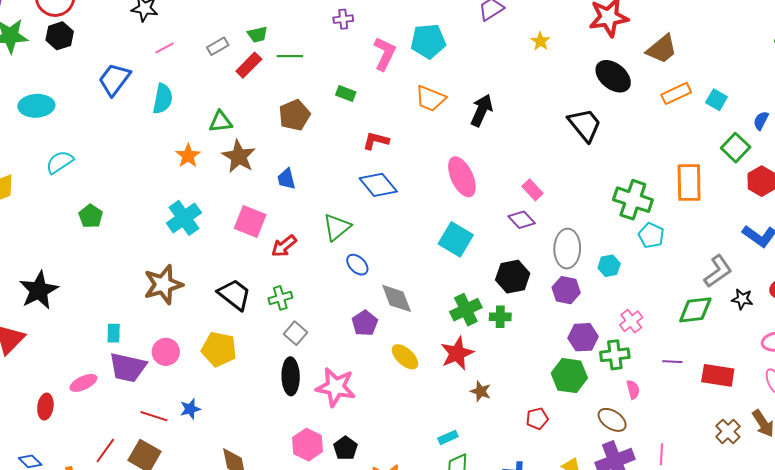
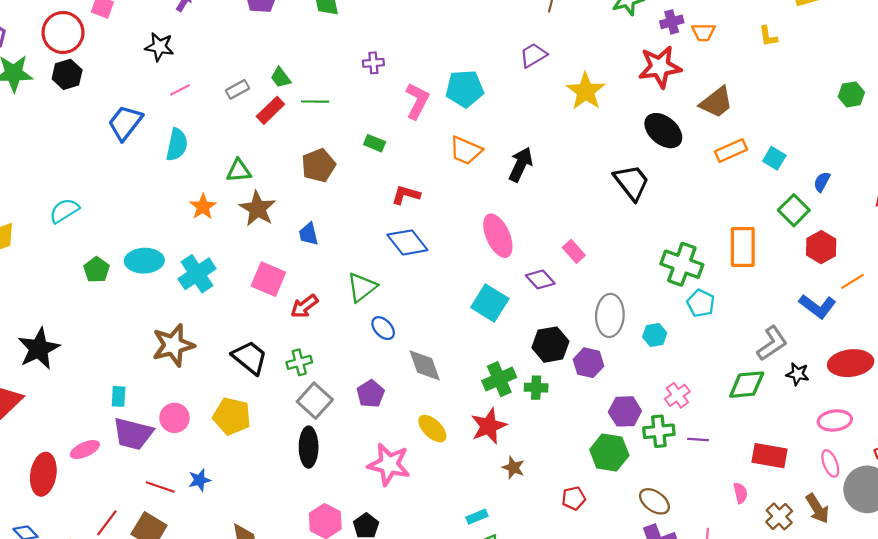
green trapezoid: (258, 35) -> (281, 78), turned 65
yellow star: (540, 41) -> (586, 91), size x1.8
cyan ellipse: (36, 106) -> (144, 261), moved
purple diamond: (522, 220) -> (540, 279), moved
purple hexagon: (566, 290) -> (589, 363), moved
purple pentagon: (365, 323) -> (371, 394), moved
gray square: (296, 333) -> (315, 401), size x1.4
purple line: (672, 362) -> (698, 439), moved
pink star: (336, 387) -> (389, 464), moved
pink semicircle: (633, 390) -> (740, 493), moved
red ellipse: (45, 407) -> (43, 474), size x1.5

